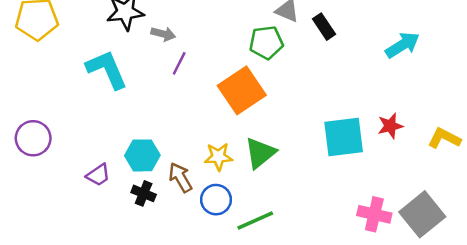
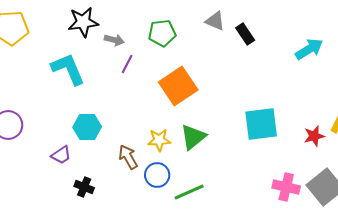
green pentagon: (266, 43) -> (162, 33), moved
red star: (390, 126) -> (314, 136), moved
cyan hexagon: (142, 155) -> (87, 127), moved
black cross: (144, 193) -> (84, 187), moved

